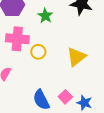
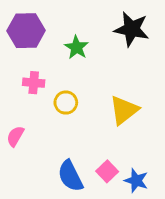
pink cross: (17, 39) -> (34, 83), size x0.6

